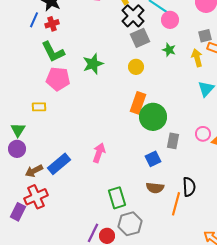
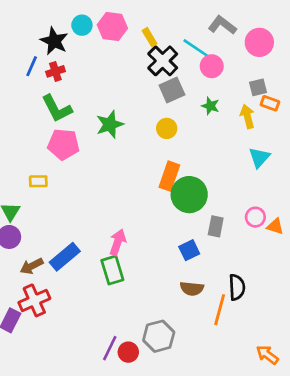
green rectangle: (117, 198) -> (112, 270), moved

